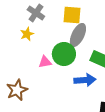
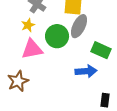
green circle: (64, 54) -> (57, 36), moved
pink triangle: (45, 62) -> (32, 49), moved, size x1.6

